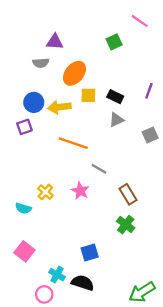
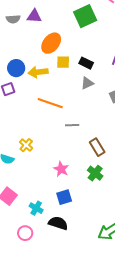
green square: (114, 42) -> (85, 16), size x1.6
gray semicircle: (41, 63) -> (13, 19), moved
gray line: (99, 169) -> (72, 125), turned -32
pink star: (80, 191) -> (61, 169), moved
cyan cross: (57, 275) -> (36, 208), moved

